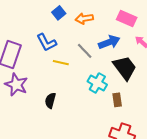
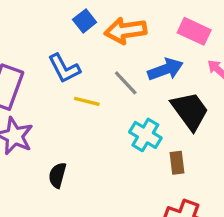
orange arrow: (84, 19) -> (126, 31), size x1.4
black semicircle: (50, 101) -> (57, 175), moved

